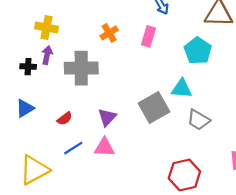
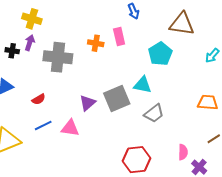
orange cross: (109, 33) -> (96, 43), moved, turned 35
pink rectangle: (149, 36) -> (119, 36), turned -36
purple triangle: (107, 117) -> (87, 103), moved
gray trapezoid: (198, 120) -> (154, 113), turned -75

